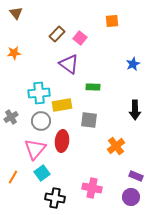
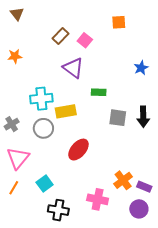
gray square: (89, 120) -> (118, 118), moved
red ellipse: (62, 141) -> (78, 150), moved, turned 35
orange cross: (116, 146) -> (123, 180), moved
pink triangle: (35, 149) -> (18, 158), moved

